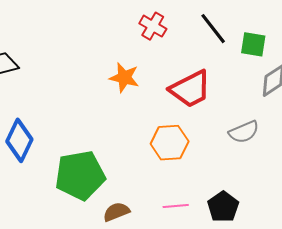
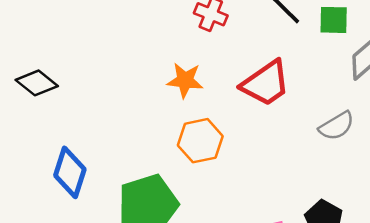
orange hexagon: (170, 143) -> (200, 141), moved

